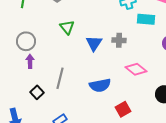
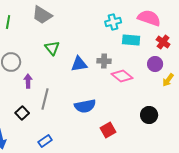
blue triangle: (94, 43) -> (79, 64), turned 48
purple arrow: (30, 61) -> (28, 81), moved
pink diamond: (136, 69) -> (122, 76), moved

